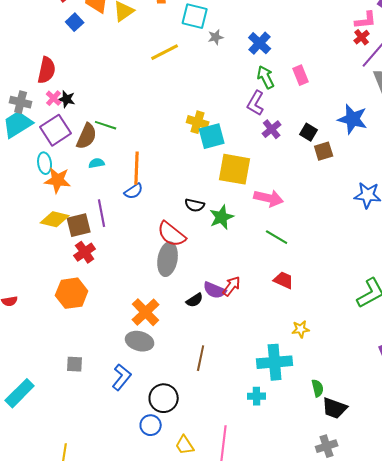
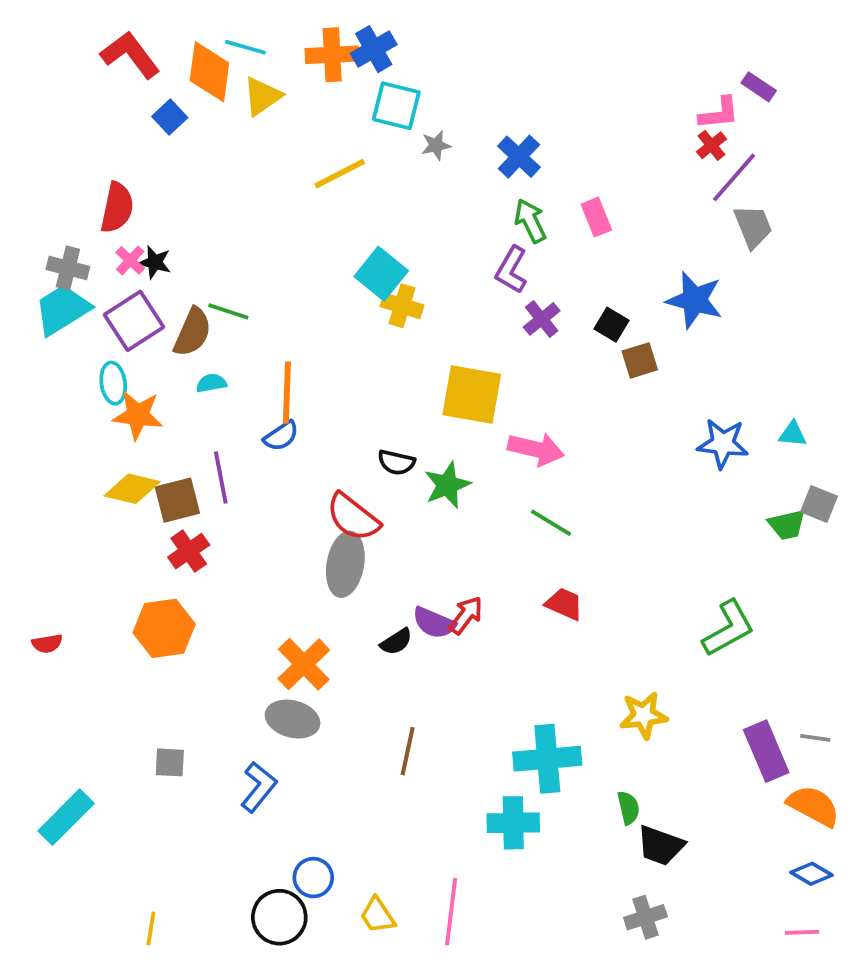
cyan square: (212, 136) -> (381, 274), moved, turned -36
yellow star: (301, 329) -> (644, 715), moved, size x1.4
cyan cross: (257, 396) -> (513, 823), size x1.5
black circle: (164, 398) -> (279, 917), moved

